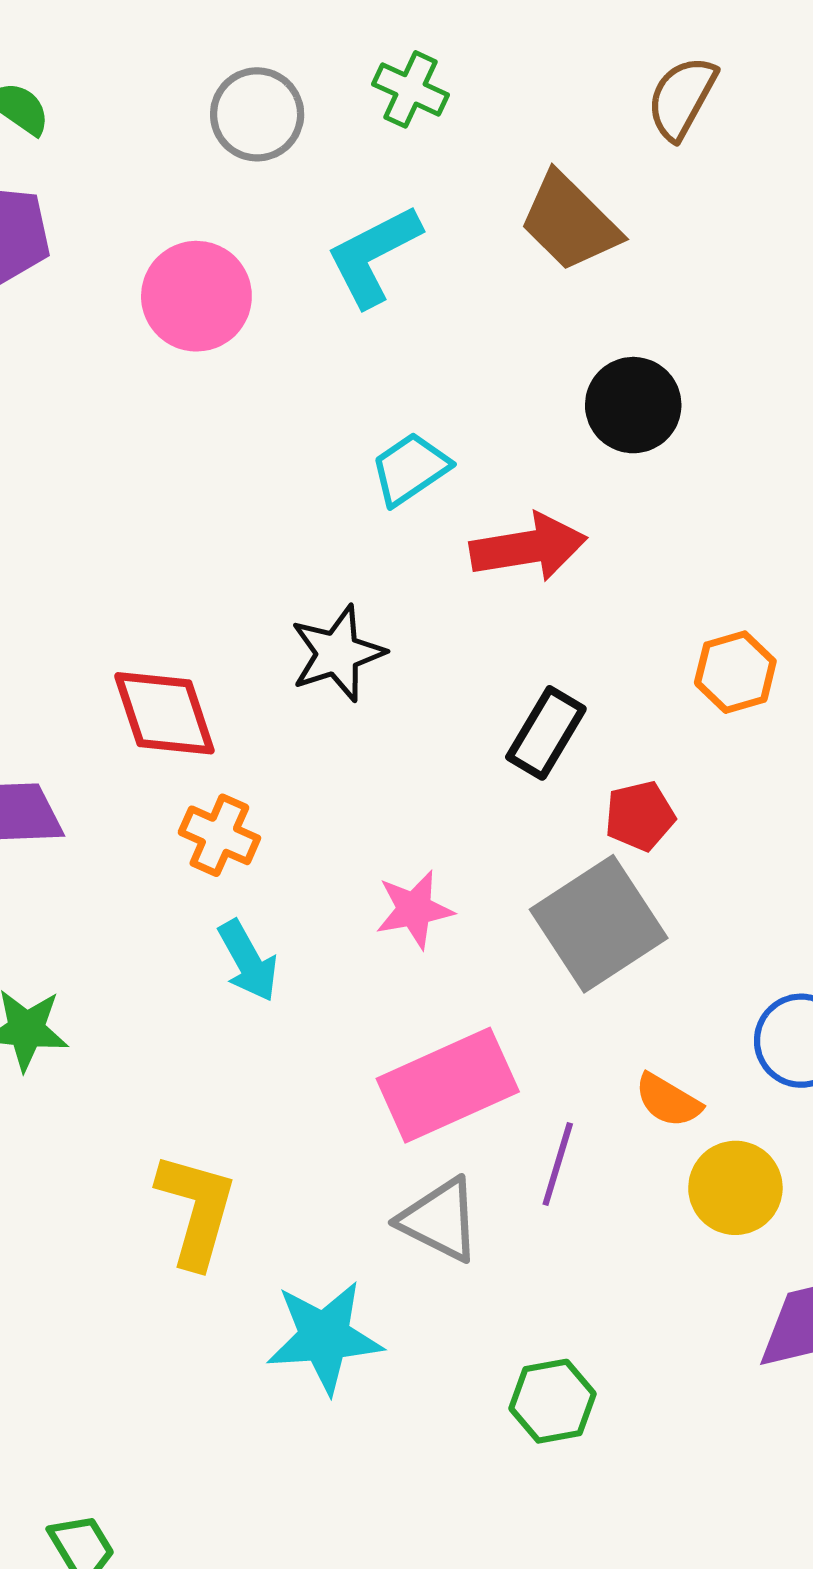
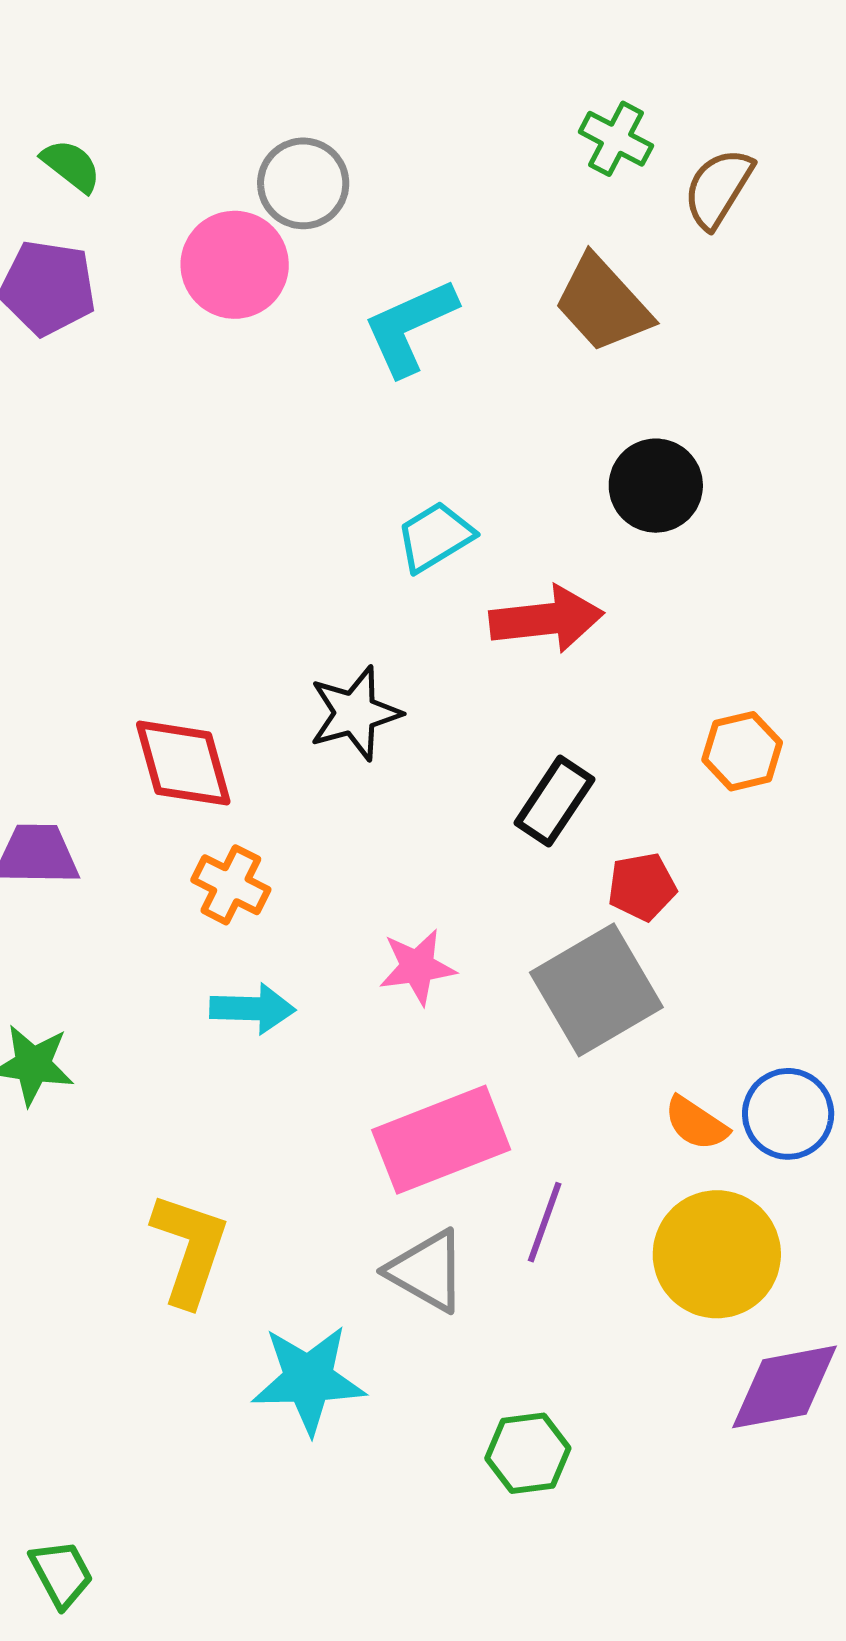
green cross: (410, 89) -> (616, 139), moved
pink circle: (196, 296) -> (235, 265), moved
cyan arrow: (248, 961) -> (253, 1009), turned -62
orange semicircle: (668, 1100) -> (696, 1123), moved
yellow circle: (735, 1188) -> (717, 1254), size x1.4

